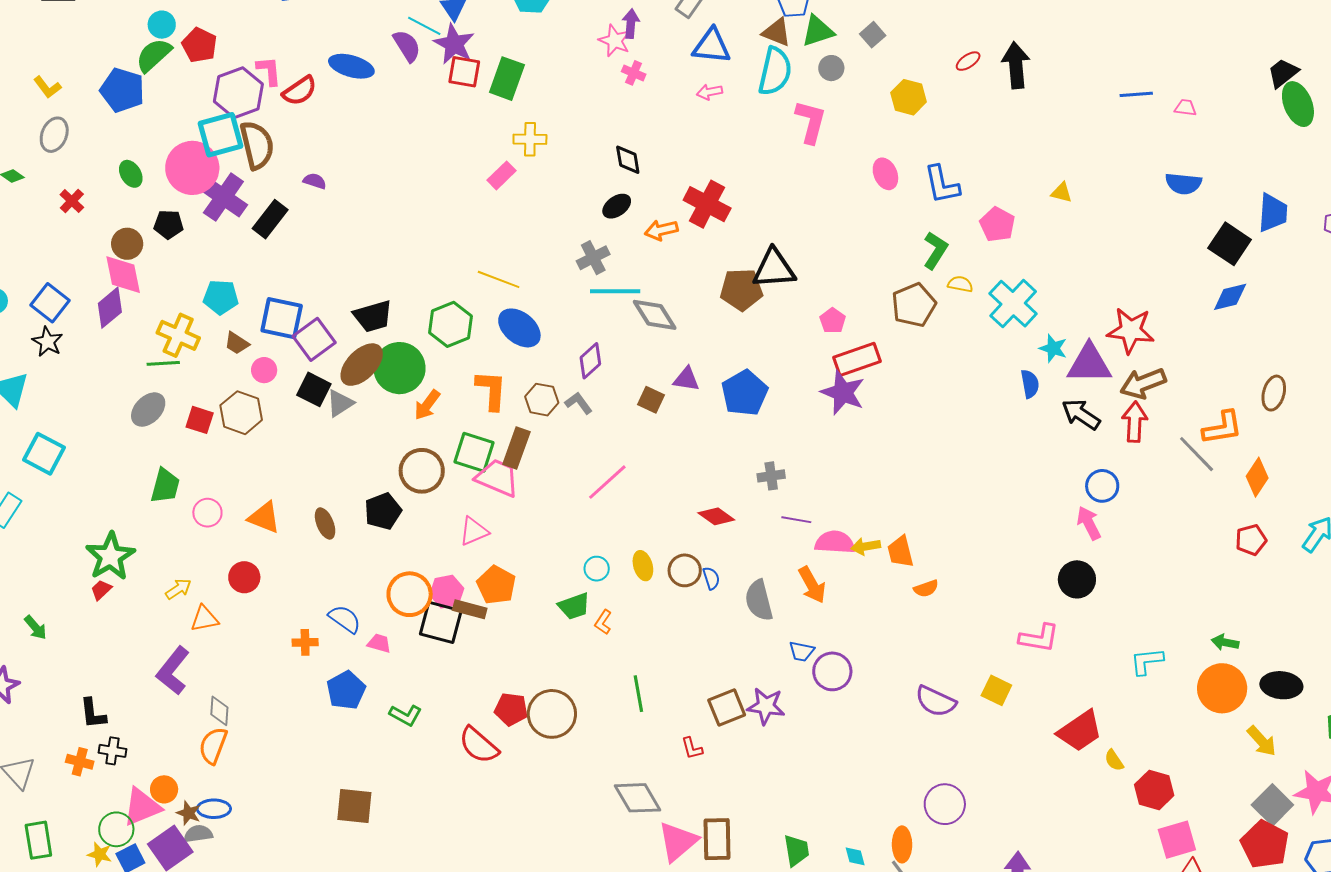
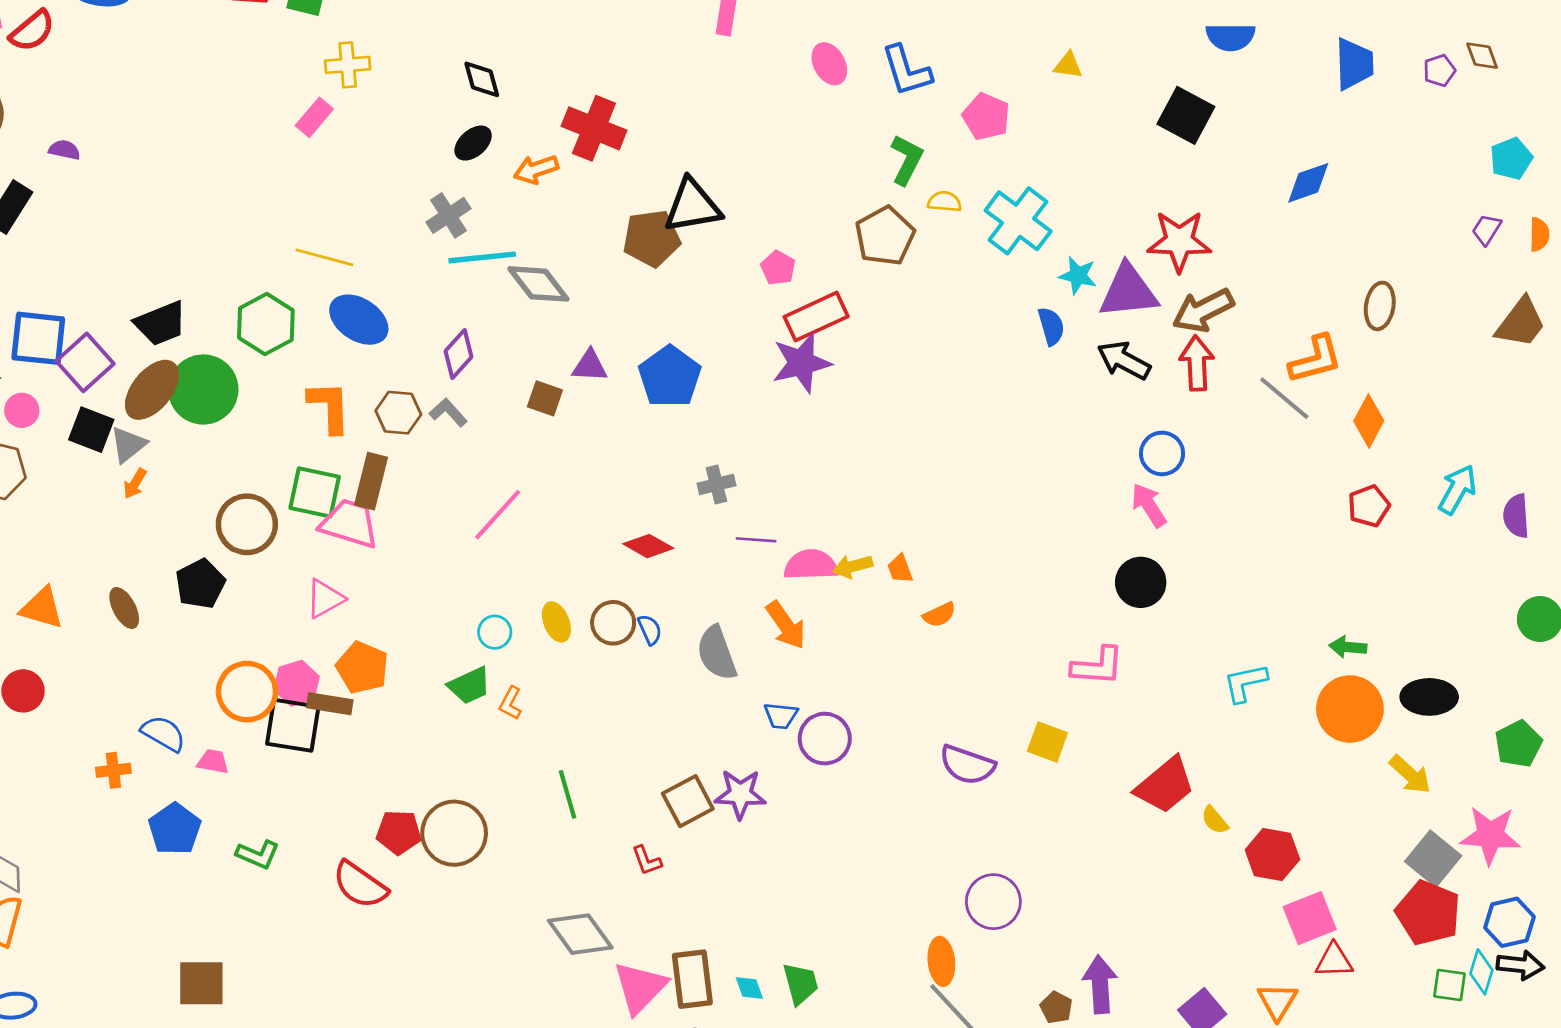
black square: (1230, 244) -> (1186, 115), moved
purple star: (843, 393) -> (801, 363), turned -30
orange arrow: (427, 405) -> (135, 483), moved, size x0.7
orange trapezoid: (900, 552) -> (900, 569), size x0.7
cyan diamond: (855, 856) -> (749, 988), moved

